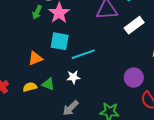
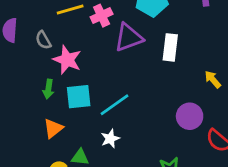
green arrow: (37, 12) -> (48, 89), moved
white rectangle: (134, 25) -> (170, 47), turned -30

